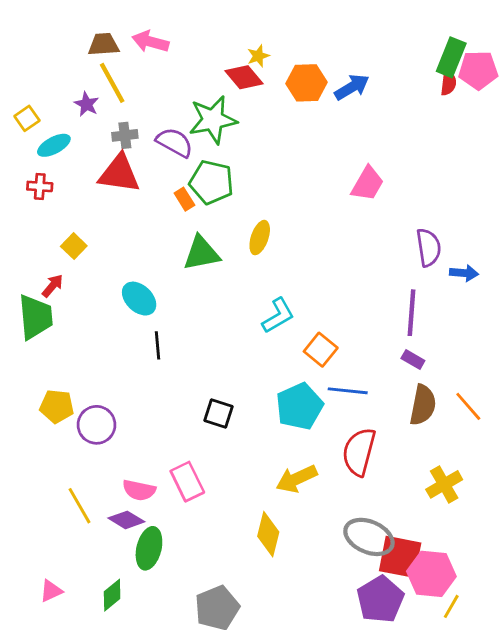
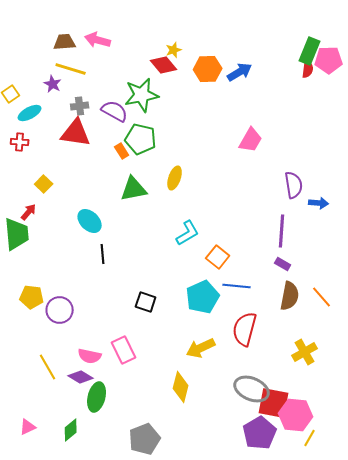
yellow line: (112, 83) -> (71, 69), turned -44

